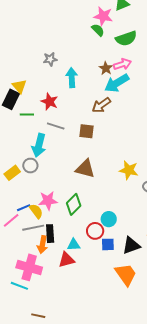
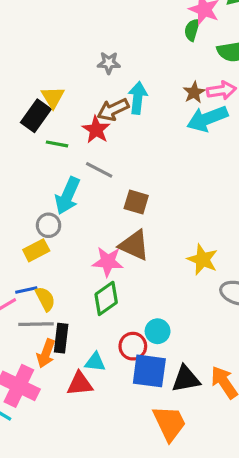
green semicircle: (98, 30) -> (192, 30), turned -128
brown arrow: (101, 105) -> (113, 110), moved
brown square: (87, 131) -> (136, 202), moved
yellow rectangle: (12, 173) -> (36, 250), moved
pink star: (48, 201) -> (108, 262), moved
blue square: (108, 244) -> (149, 371), size x1.6

